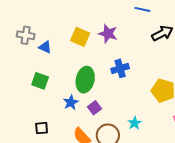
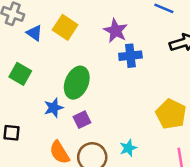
yellow square: (80, 37) -> (65, 27), moved
blue cross: (120, 68) -> (130, 56), moved

